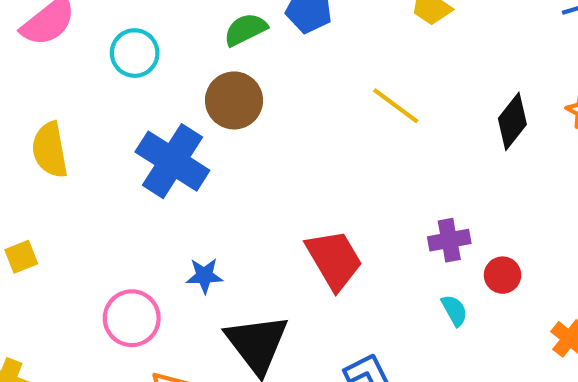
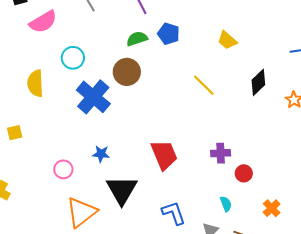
cyan circle: (135, 53) -> (73, 58), moved
black diamond: (512, 121) -> (258, 82), moved
cyan semicircle: (454, 310) -> (226, 204), moved
pink circle: (132, 318) -> (63, 169), size x0.7

